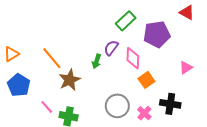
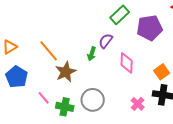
pink diamond: (133, 58) -> (127, 63), moved
orange square: (146, 80) -> (162, 72), moved
gray circle: (117, 106) -> (93, 100), moved

